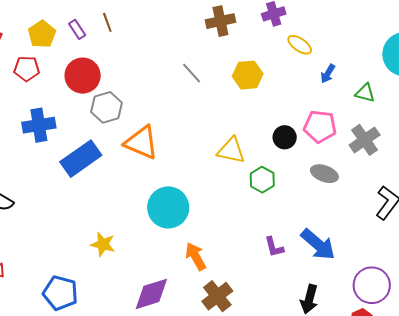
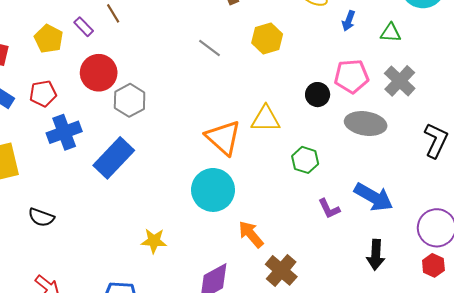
red pentagon: (27, 69) -> (43, 94), moved
orange triangle: (141, 143) -> (223, 138), moved, turned 30
gray ellipse: (324, 174) -> (366, 124), size x1.4
green hexagon: (262, 180) -> (305, 160), moved

